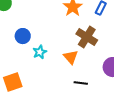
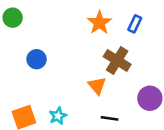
cyan star: (40, 52) -> (58, 116), moved

